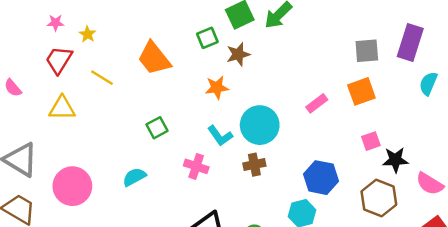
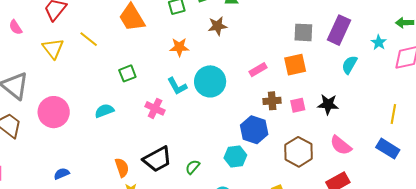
brown star: (238, 54) -> (217, 26), moved
yellow line: (102, 78) -> (89, 39), moved
yellow triangle: (62, 108) -> (53, 48), turned 45
black star: (395, 160) -> (328, 104), moved
brown cross: (254, 165) -> (272, 101), moved

